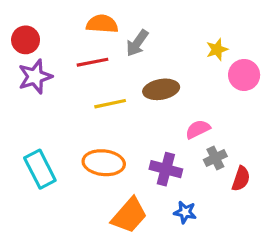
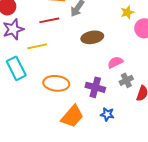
yellow line: (110, 104) -> (37, 46), moved
cyan rectangle: (40, 169) -> (16, 68), moved

